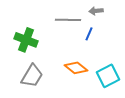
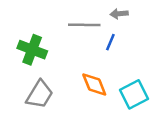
orange diamond: (76, 68) -> (94, 84), turned 30

